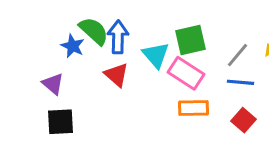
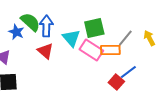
blue line: (240, 82) -> (128, 72), moved, turned -42
orange rectangle: (194, 108) -> (110, 50), moved
red square: (243, 120) -> (116, 82), moved

